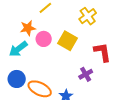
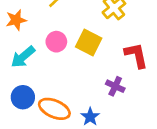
orange star: (28, 28) -> (16, 20), moved
purple cross: (86, 74) -> (115, 86), turned -32

